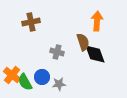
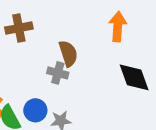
brown semicircle: (83, 42) -> (68, 53), moved
black diamond: (95, 54) -> (134, 77), moved

